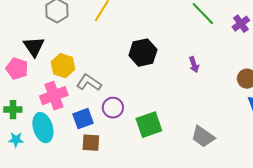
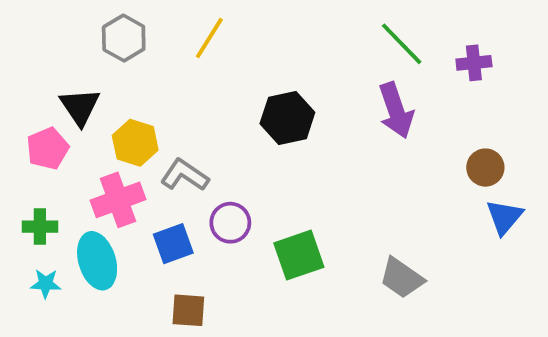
purple cross: (241, 24) -> (474, 63), turned 30
purple arrow: (194, 65) -> (396, 110), moved, size x1.8
pink pentagon: (17, 69) -> (48, 148), turned 30
brown square: (91, 143) -> (188, 310), moved

